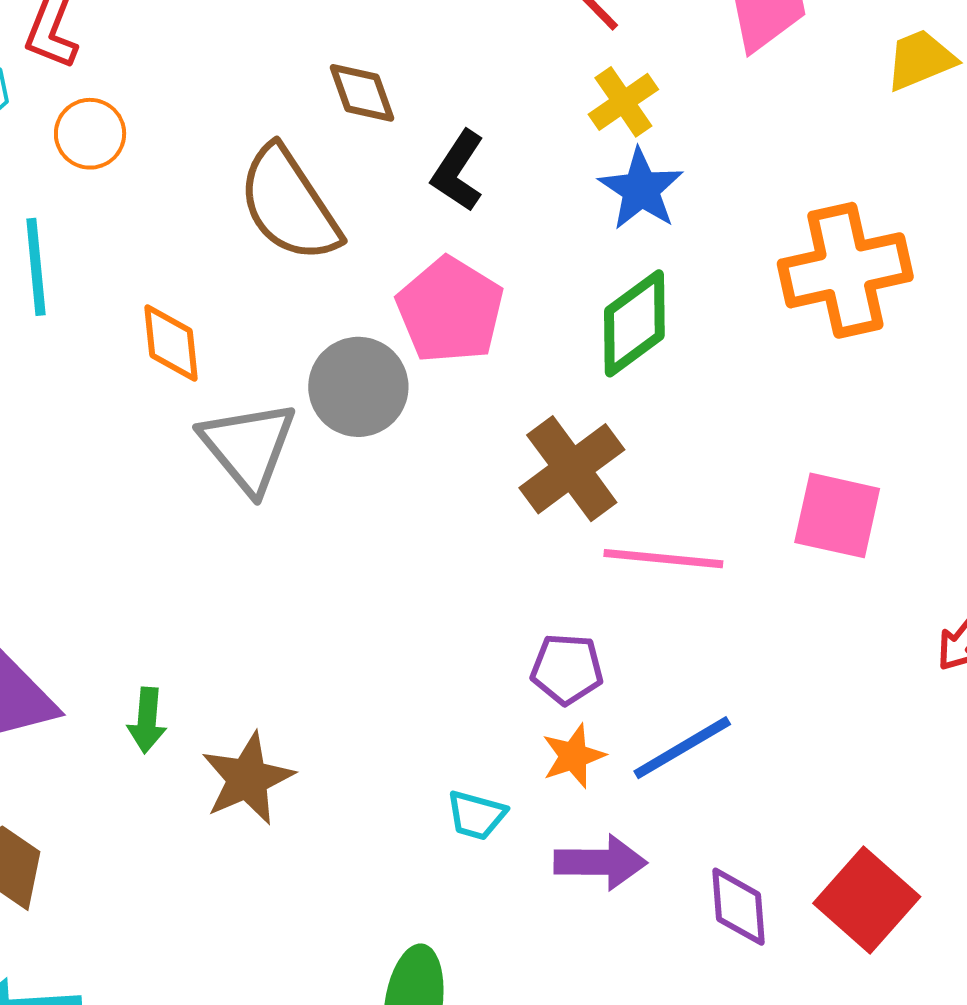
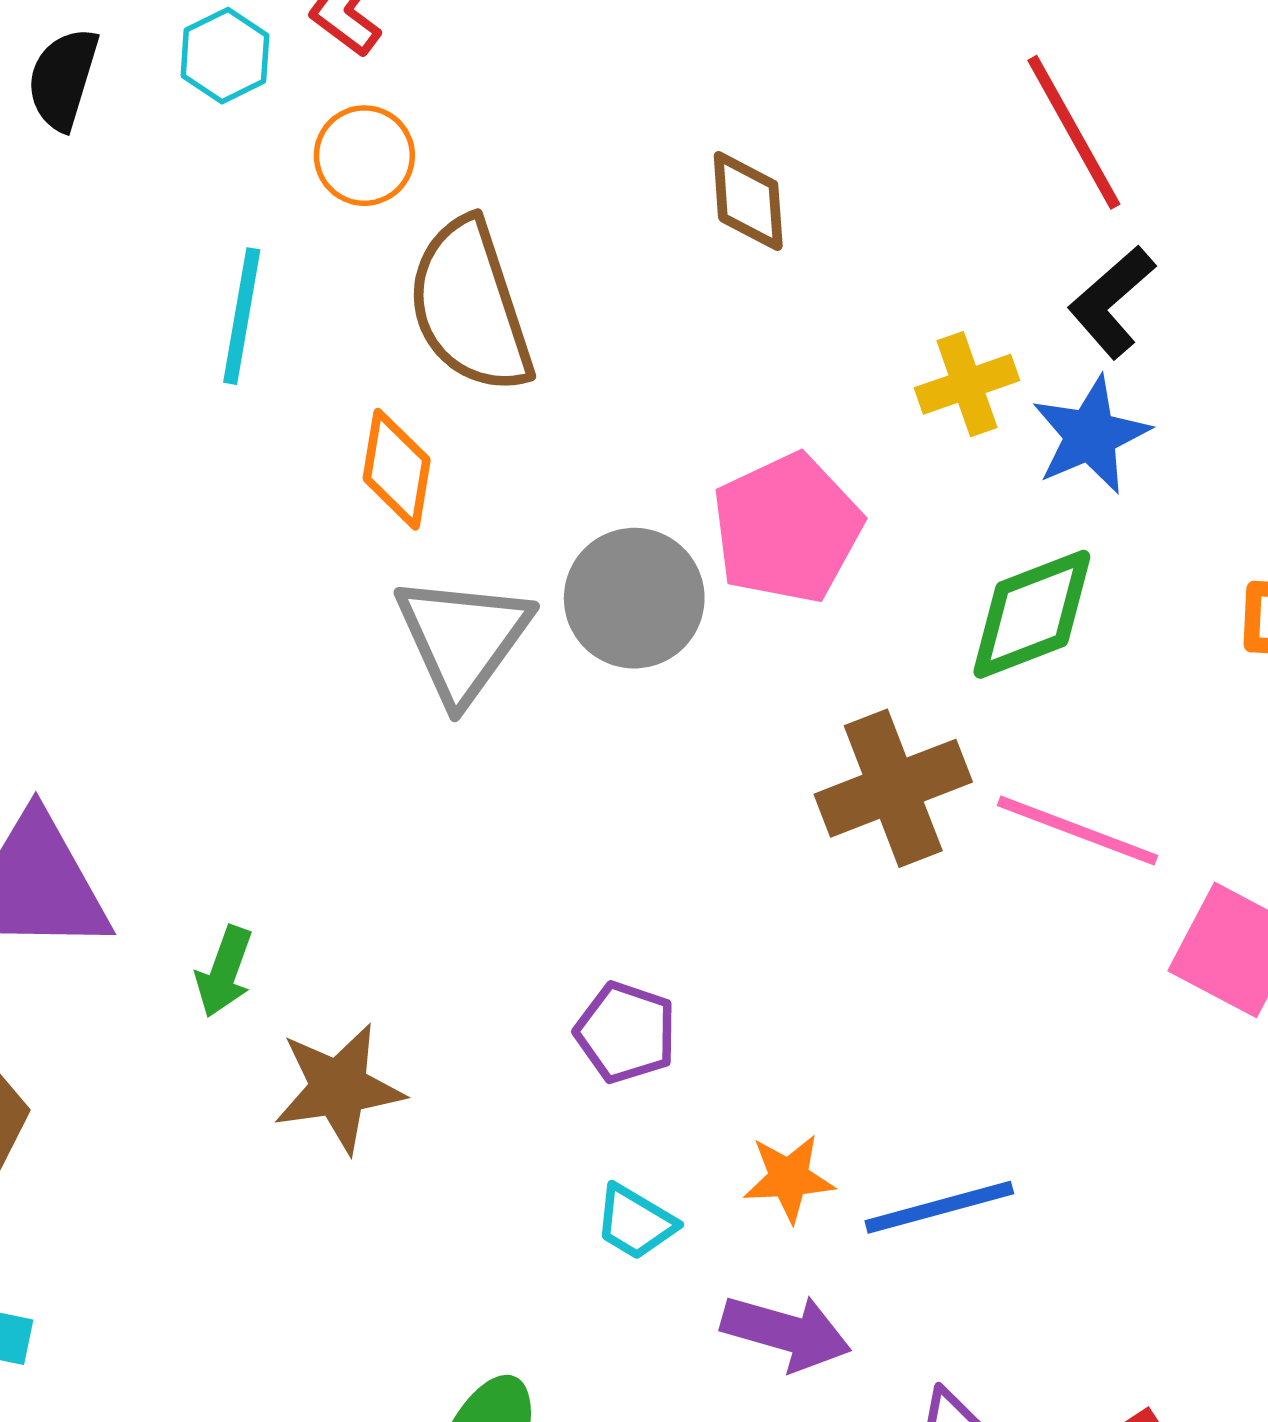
yellow cross: (623, 102) -> (967, 384), moved
black L-shape: (458, 171) -> (1112, 302), moved
brown semicircle: (289, 204) -> (470, 306), moved
pink line: (663, 559) -> (1077, 830), moved
purple pentagon: (567, 669) -> (626, 1032), moved

